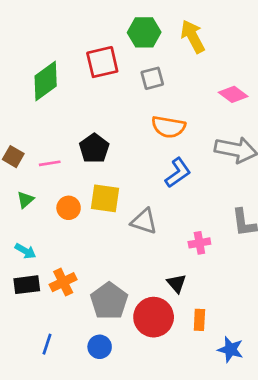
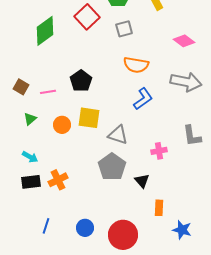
red square: (102, 62) -> (87, 17), turned -30
gray pentagon: (109, 301) -> (112, 167), moved
red circle: (154, 317) -> (123, 235), moved

